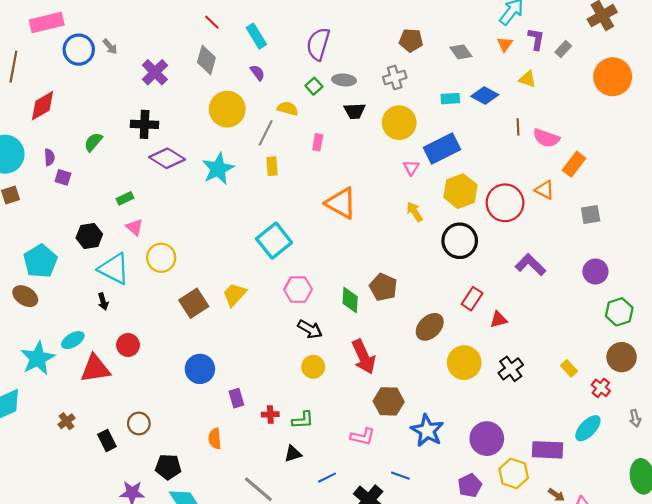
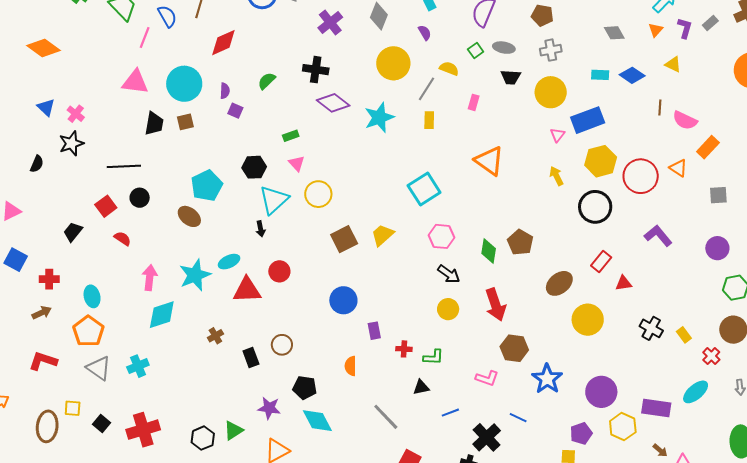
brown pentagon: (411, 40) -> (542, 15), moved
gray rectangle: (563, 49) -> (710, 23), moved
cyan triangle: (114, 269) -> (274, 200), turned 44
black cross: (511, 369) -> (651, 328), moved, turned -30

